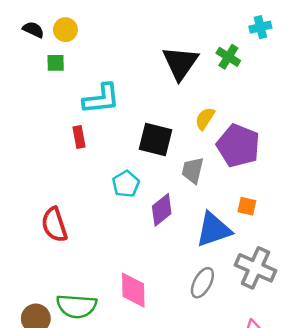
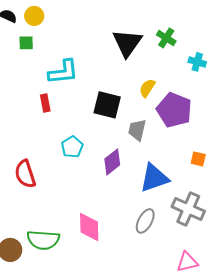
cyan cross: (260, 27) -> (197, 62), moved, turned 30
cyan pentagon: (126, 184) -> (72, 147), moved
orange square: (247, 206) -> (198, 159), moved

